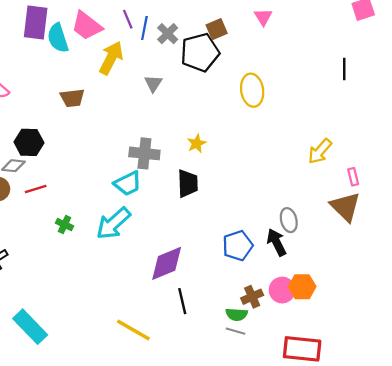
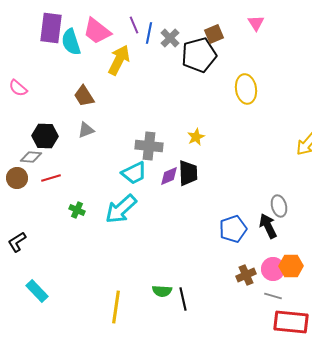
gray triangle: (153, 84) -> (86, 130), moved, turned 36
brown trapezoid: (72, 98) -> (84, 96), turned 65
purple diamond: (167, 263) -> (169, 176), moved, size x0.6
black line: (182, 301) -> (183, 299), moved
green semicircle: (237, 314) -> (162, 291), moved
cyan rectangle: (30, 327) -> (37, 291), moved, size x0.7
yellow line: (133, 330) -> (116, 307), moved, turned 68
gray line: (235, 331) -> (273, 296), moved

